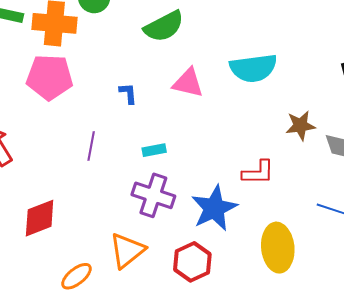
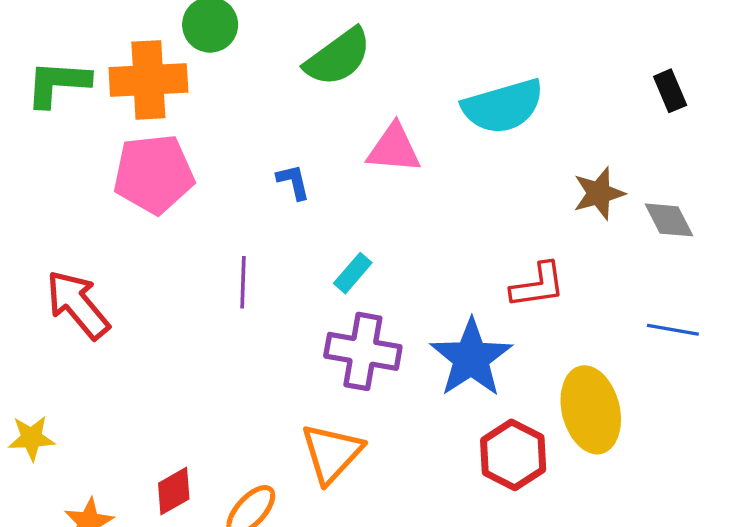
cyan rectangle: (154, 150) -> (353, 273), turned -30
red diamond: (40, 218) -> (174, 491), moved, size x0.7
red hexagon: (192, 262) -> (513, 455), moved

